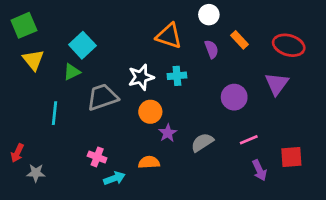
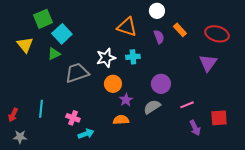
green square: (24, 25) -> (43, 19), moved
purple circle: (234, 97) -> (161, 84), moved
cyan line: (55, 113) -> (41, 109), moved
orange semicircle: (149, 162) -> (121, 120), moved
gray star: (36, 173) -> (20, 137), moved

